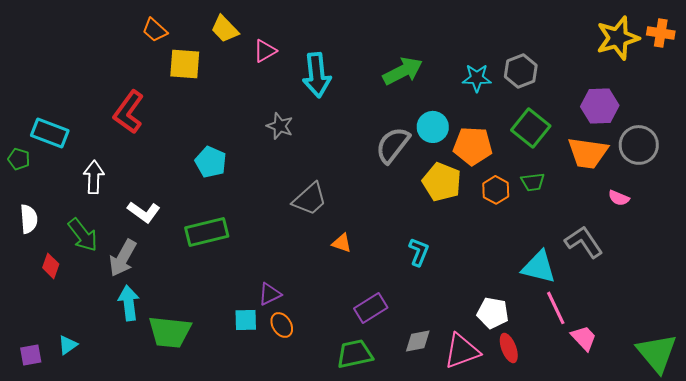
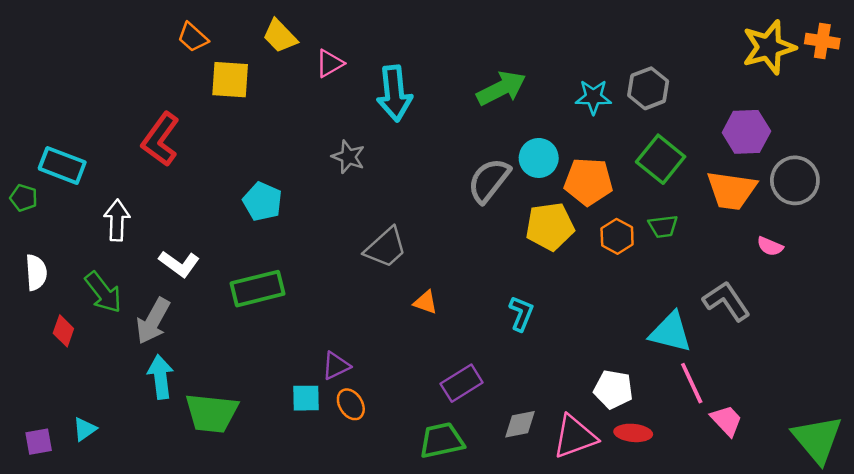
yellow pentagon: (442, 182) -> (550, 226), turned -30
red ellipse: (509, 348) -> (633, 433), turned -64

